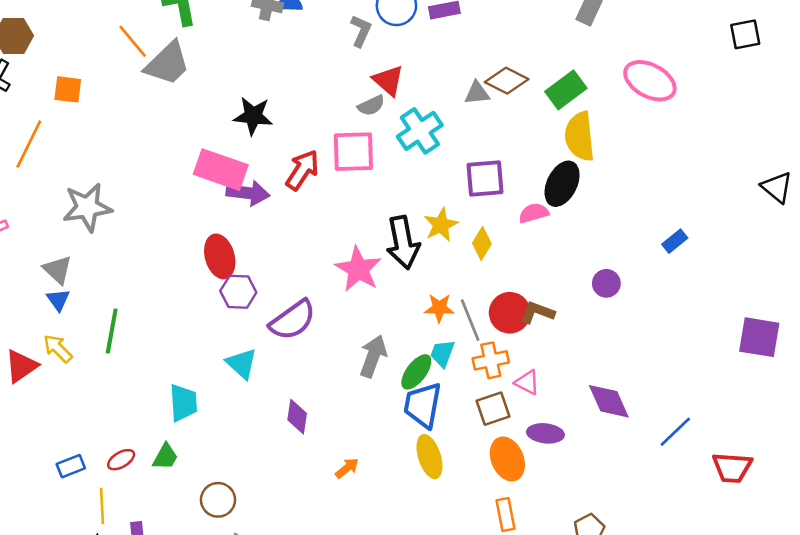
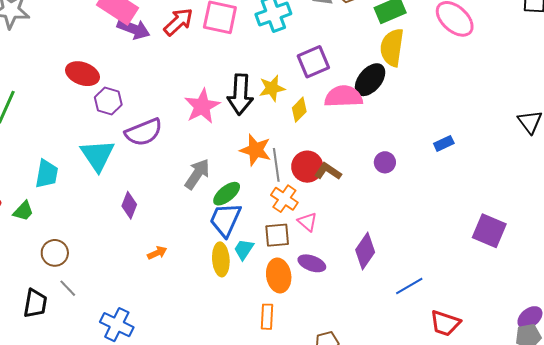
purple square: (485, 179) -> (313, 62), turned -32
pink semicircle: (534, 213) -> (344, 96), size x1.6
red ellipse: (220, 256) -> (83, 74), moved, turned -68
orange star: (439, 308) -> (256, 150), size x1.4
cyan trapezoid: (442, 353) -> (244, 249), moved
orange cross: (491, 360) -> (284, 199), turned 32
cyan triangle: (242, 363) -> (97, 155), size x1.4
purple diamond: (609, 401) -> (365, 251), turned 45

